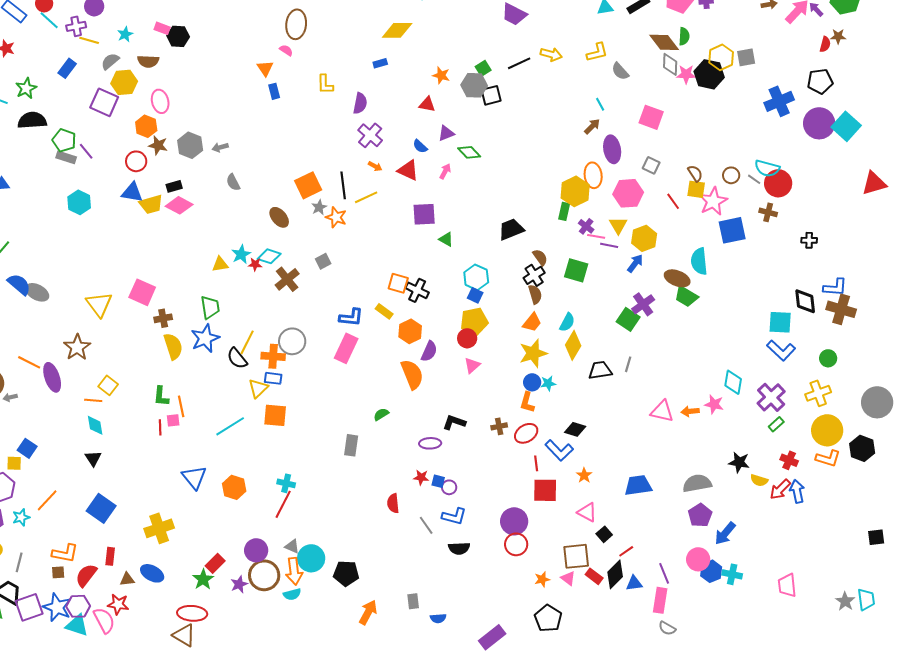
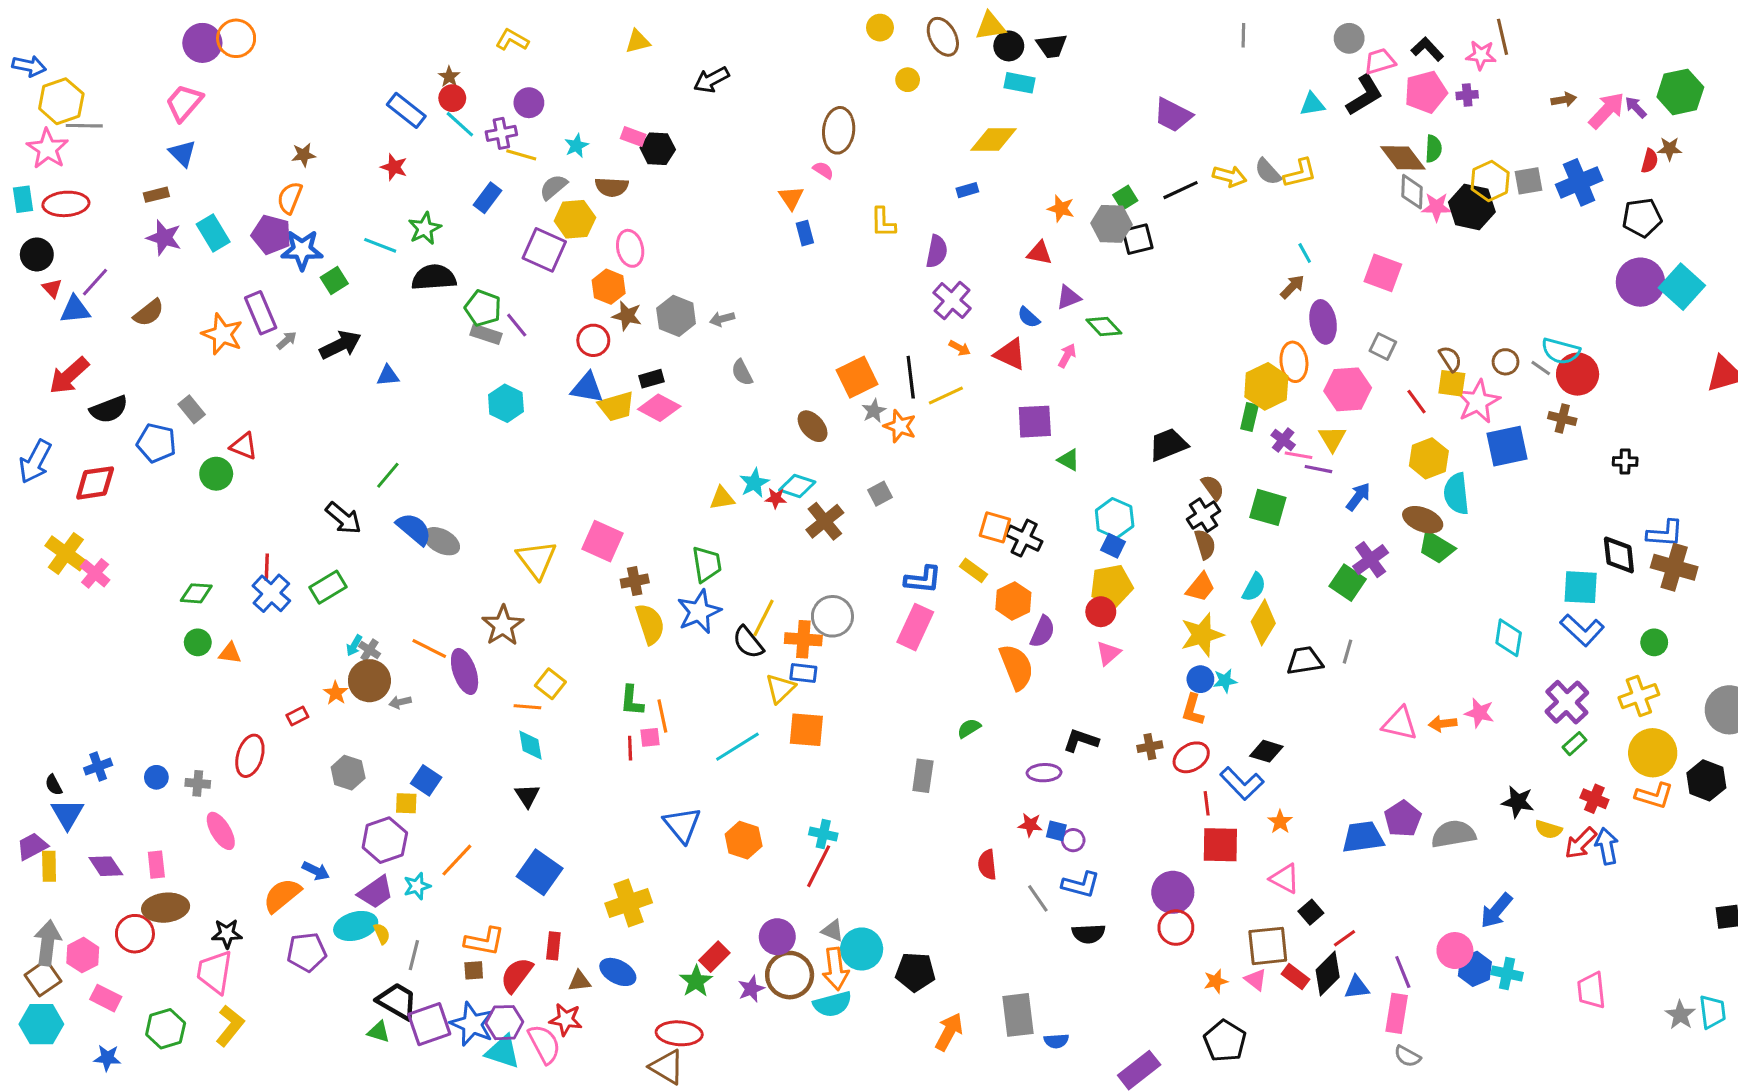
gray semicircle: (620, 71) -> (1268, 172), moved
blue cross: (779, 101) -> (1579, 182), moved
yellow hexagon: (644, 238) -> (1429, 458), moved
cyan diamond: (733, 382) -> (1509, 638), moved
purple pentagon: (700, 515) -> (1403, 819), moved
cyan semicircle: (292, 594) -> (832, 1004), size x1.4
gray rectangle: (413, 601) -> (1018, 1015), size x1.8

